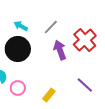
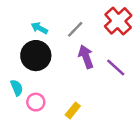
red cross: (85, 40) -> (118, 21), moved
purple line: (85, 85) -> (116, 67), moved

